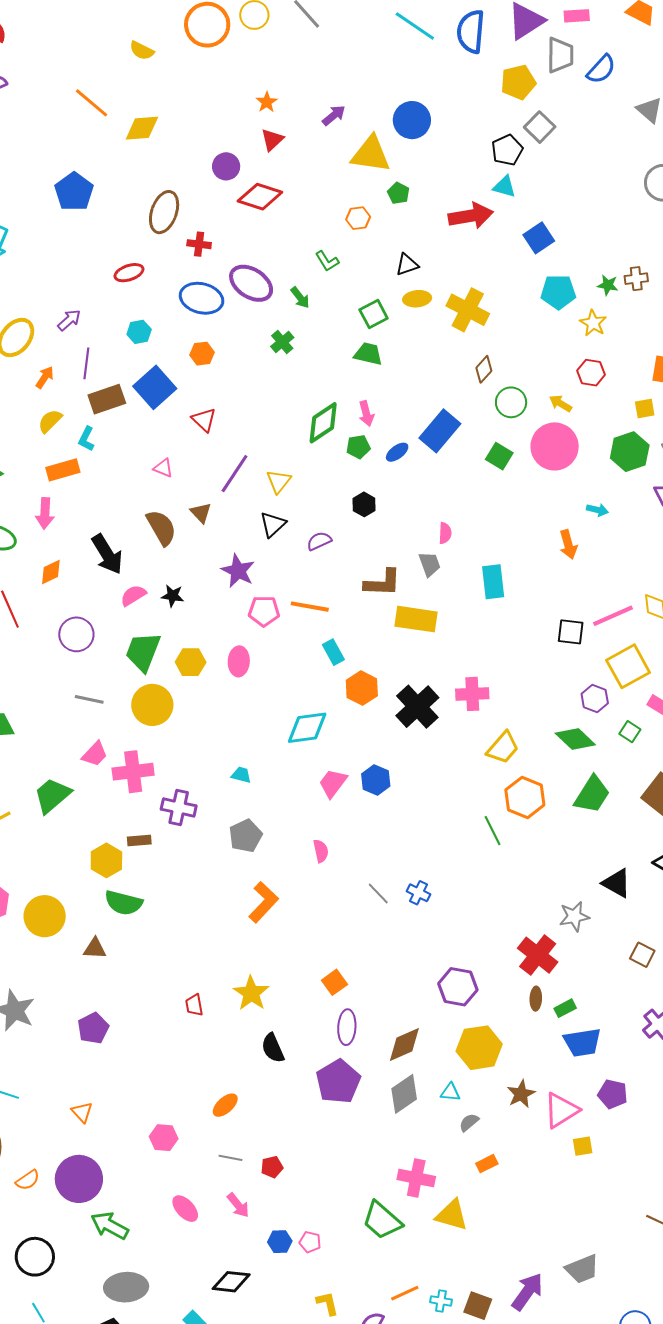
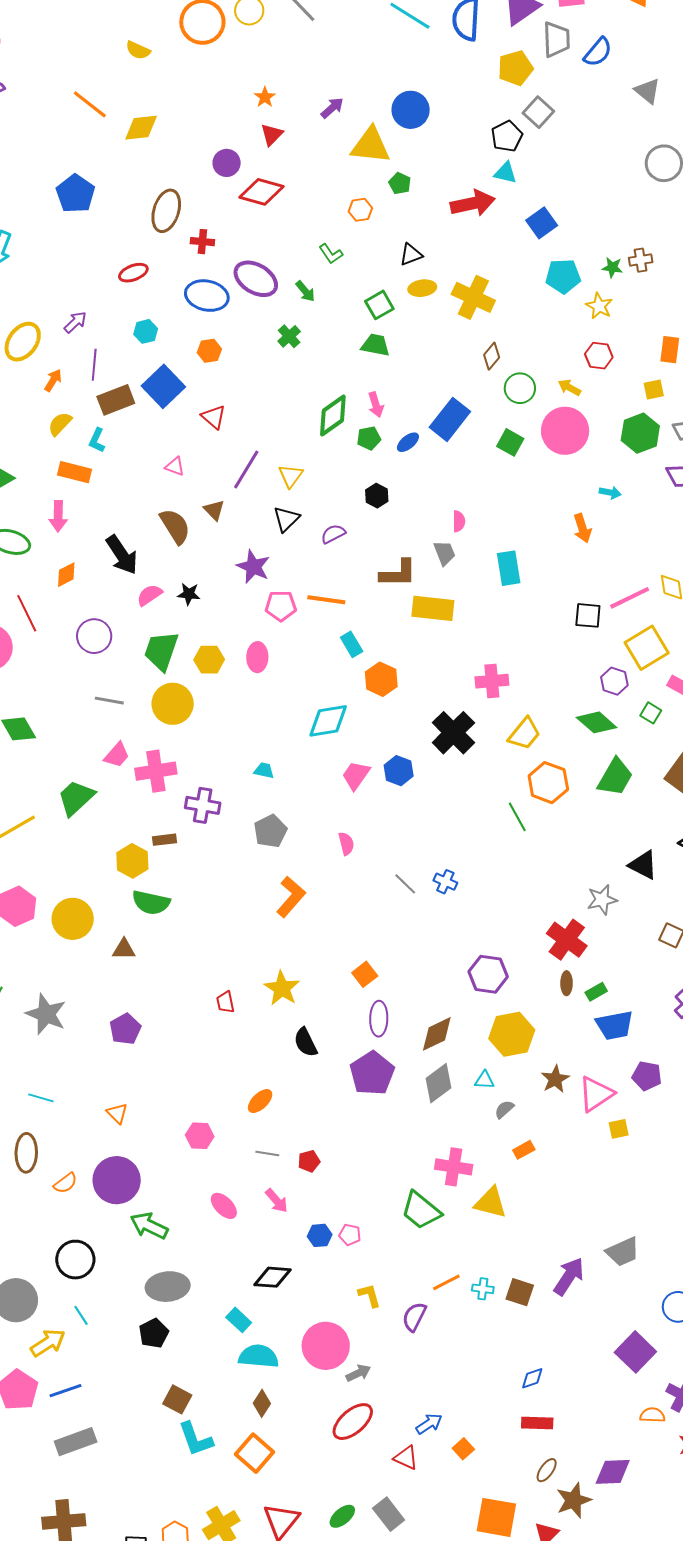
orange rectangle: (63, 470) -> (75, 472), turned 32
black cross: (417, 707) -> (453, 733), moved

